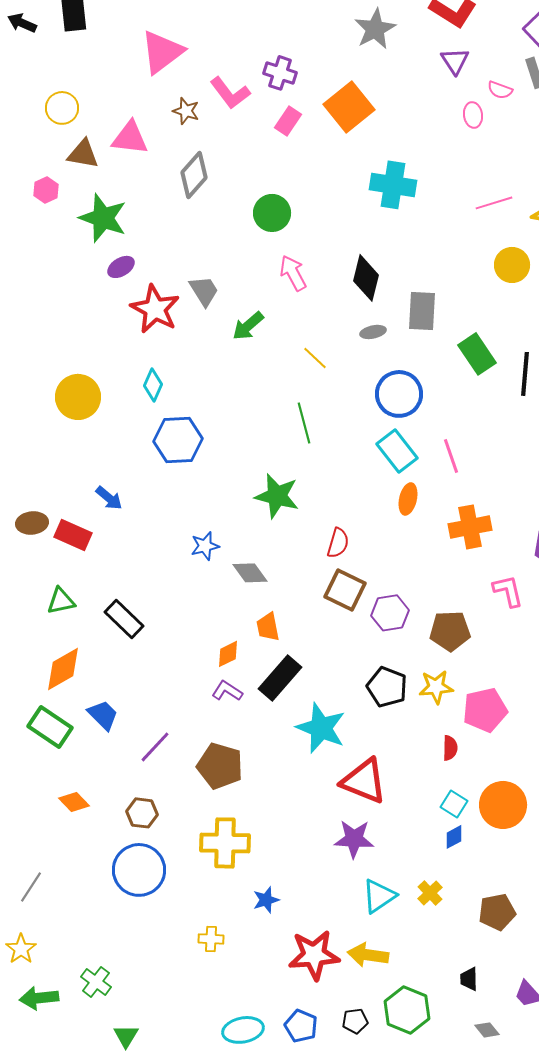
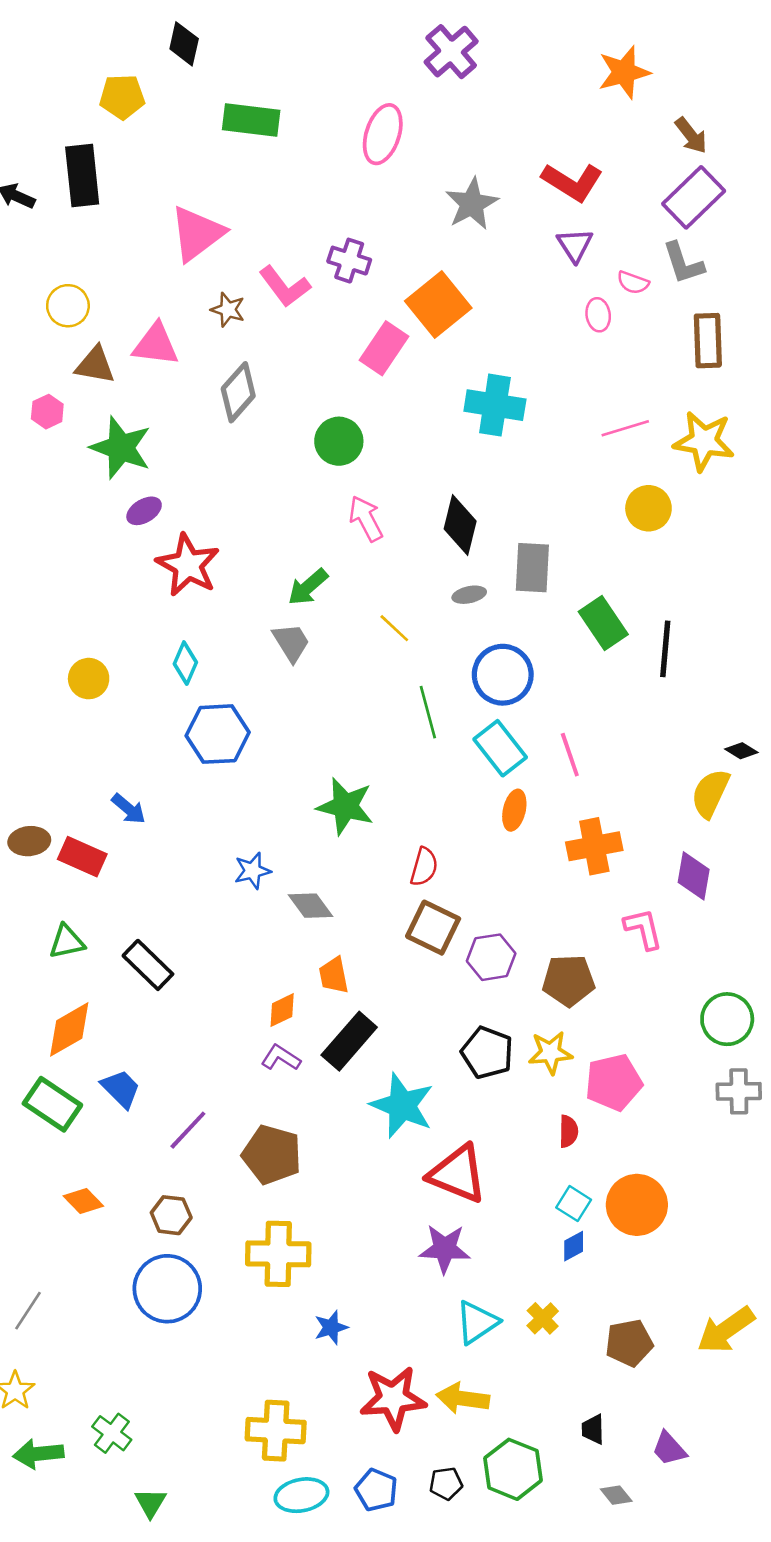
pink rectangle: (288, 121) -> (384, 348), moved, size x1.4
gray trapezoid: (204, 291) -> (291, 642), moved
yellow circle: (78, 397) -> (89, 679), size x0.7
green line: (304, 423) -> (428, 712), moved
yellow cross: (211, 939) -> (276, 1431), moved, size x1.8

